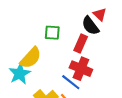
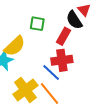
red cross: (81, 69) -> (62, 60), turned -35

